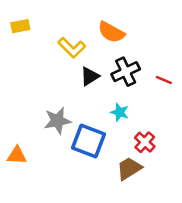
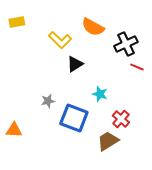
black cross: (126, 72) -> (126, 44), moved
gray star: (57, 121) -> (48, 101), size x0.6

